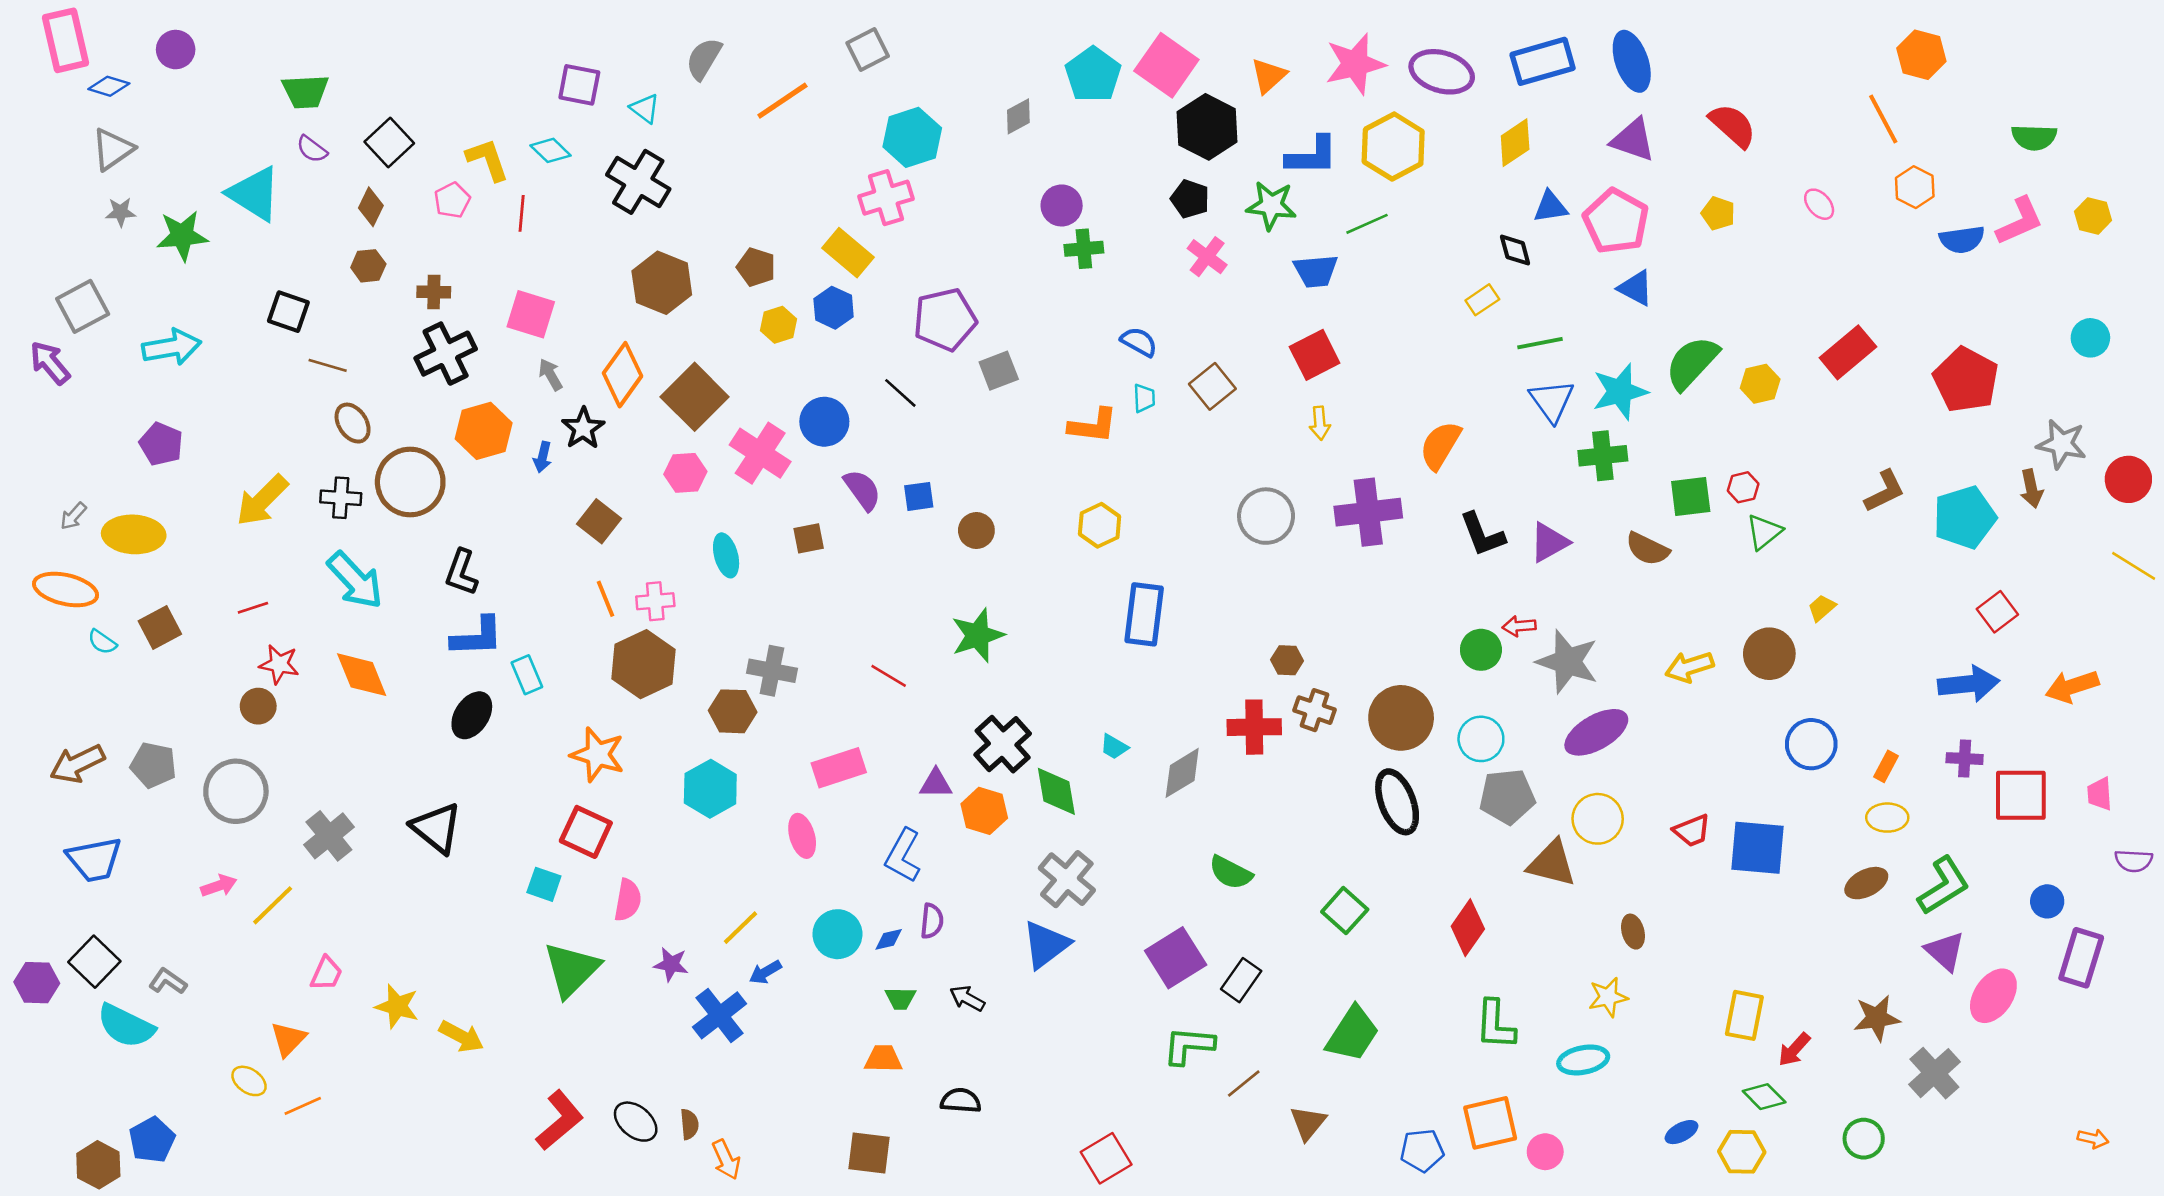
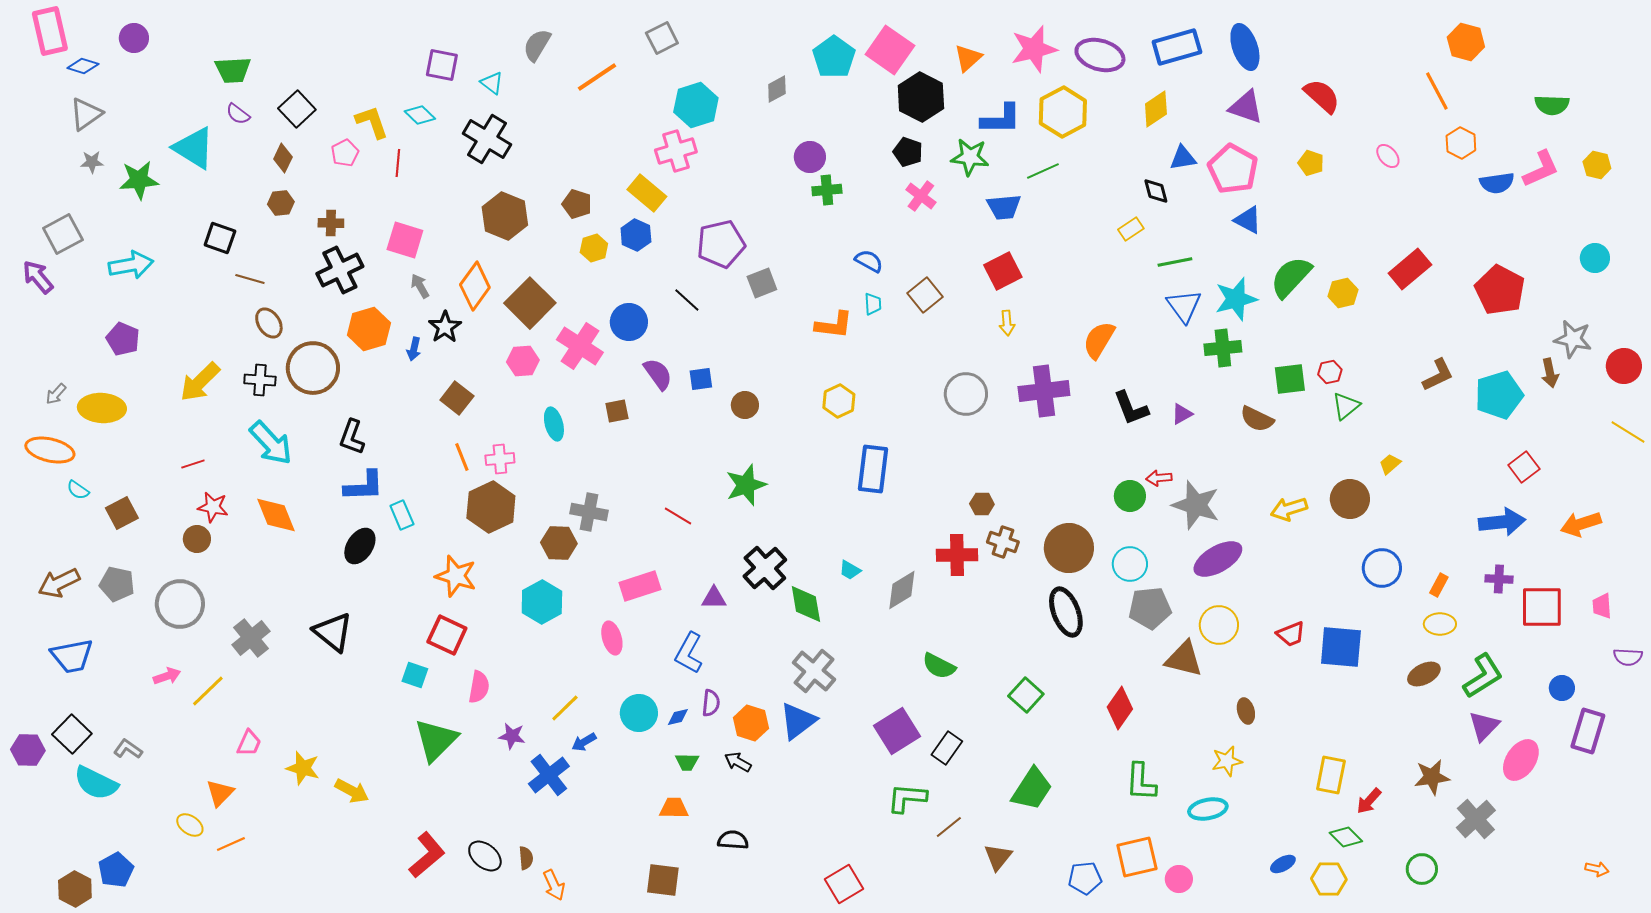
purple triangle: (1549, 542) -> (1182, 414), size x0.7
brown square: (160, 627) -> (122, 513), moved
orange hexagon: (984, 811) -> (751, 723), moved
purple triangle: (1945, 951) -> (1484, 726), turned 32

